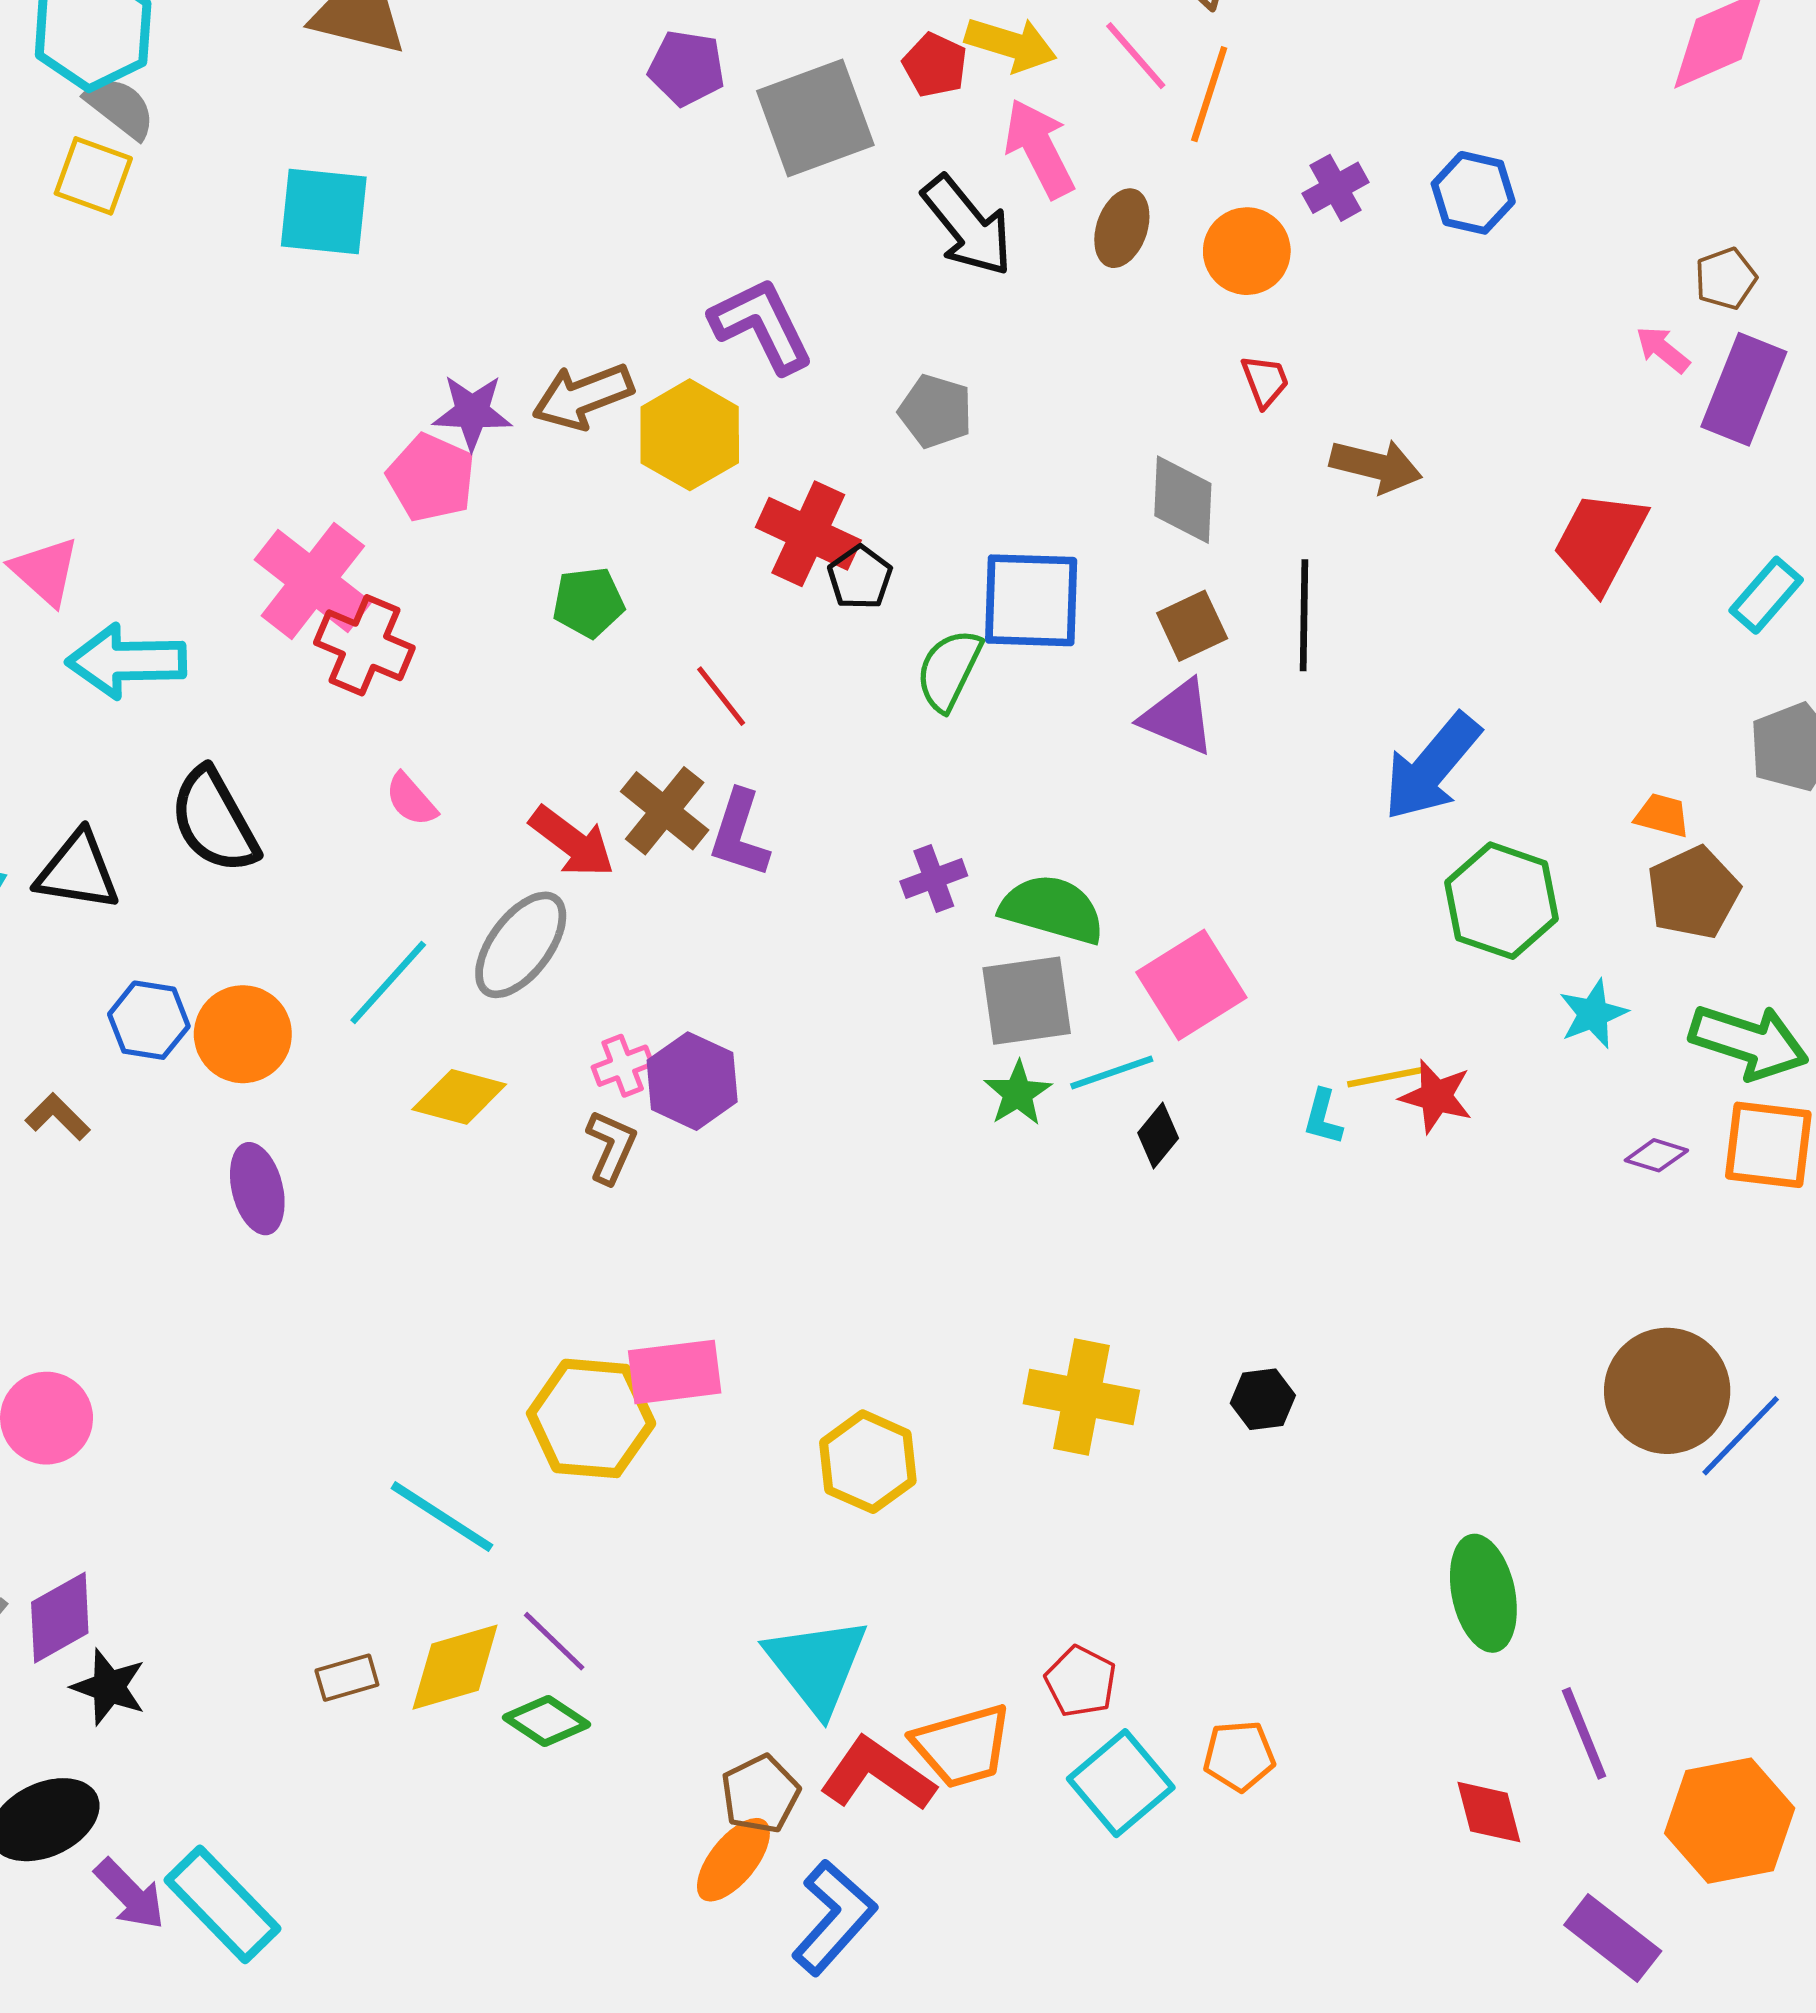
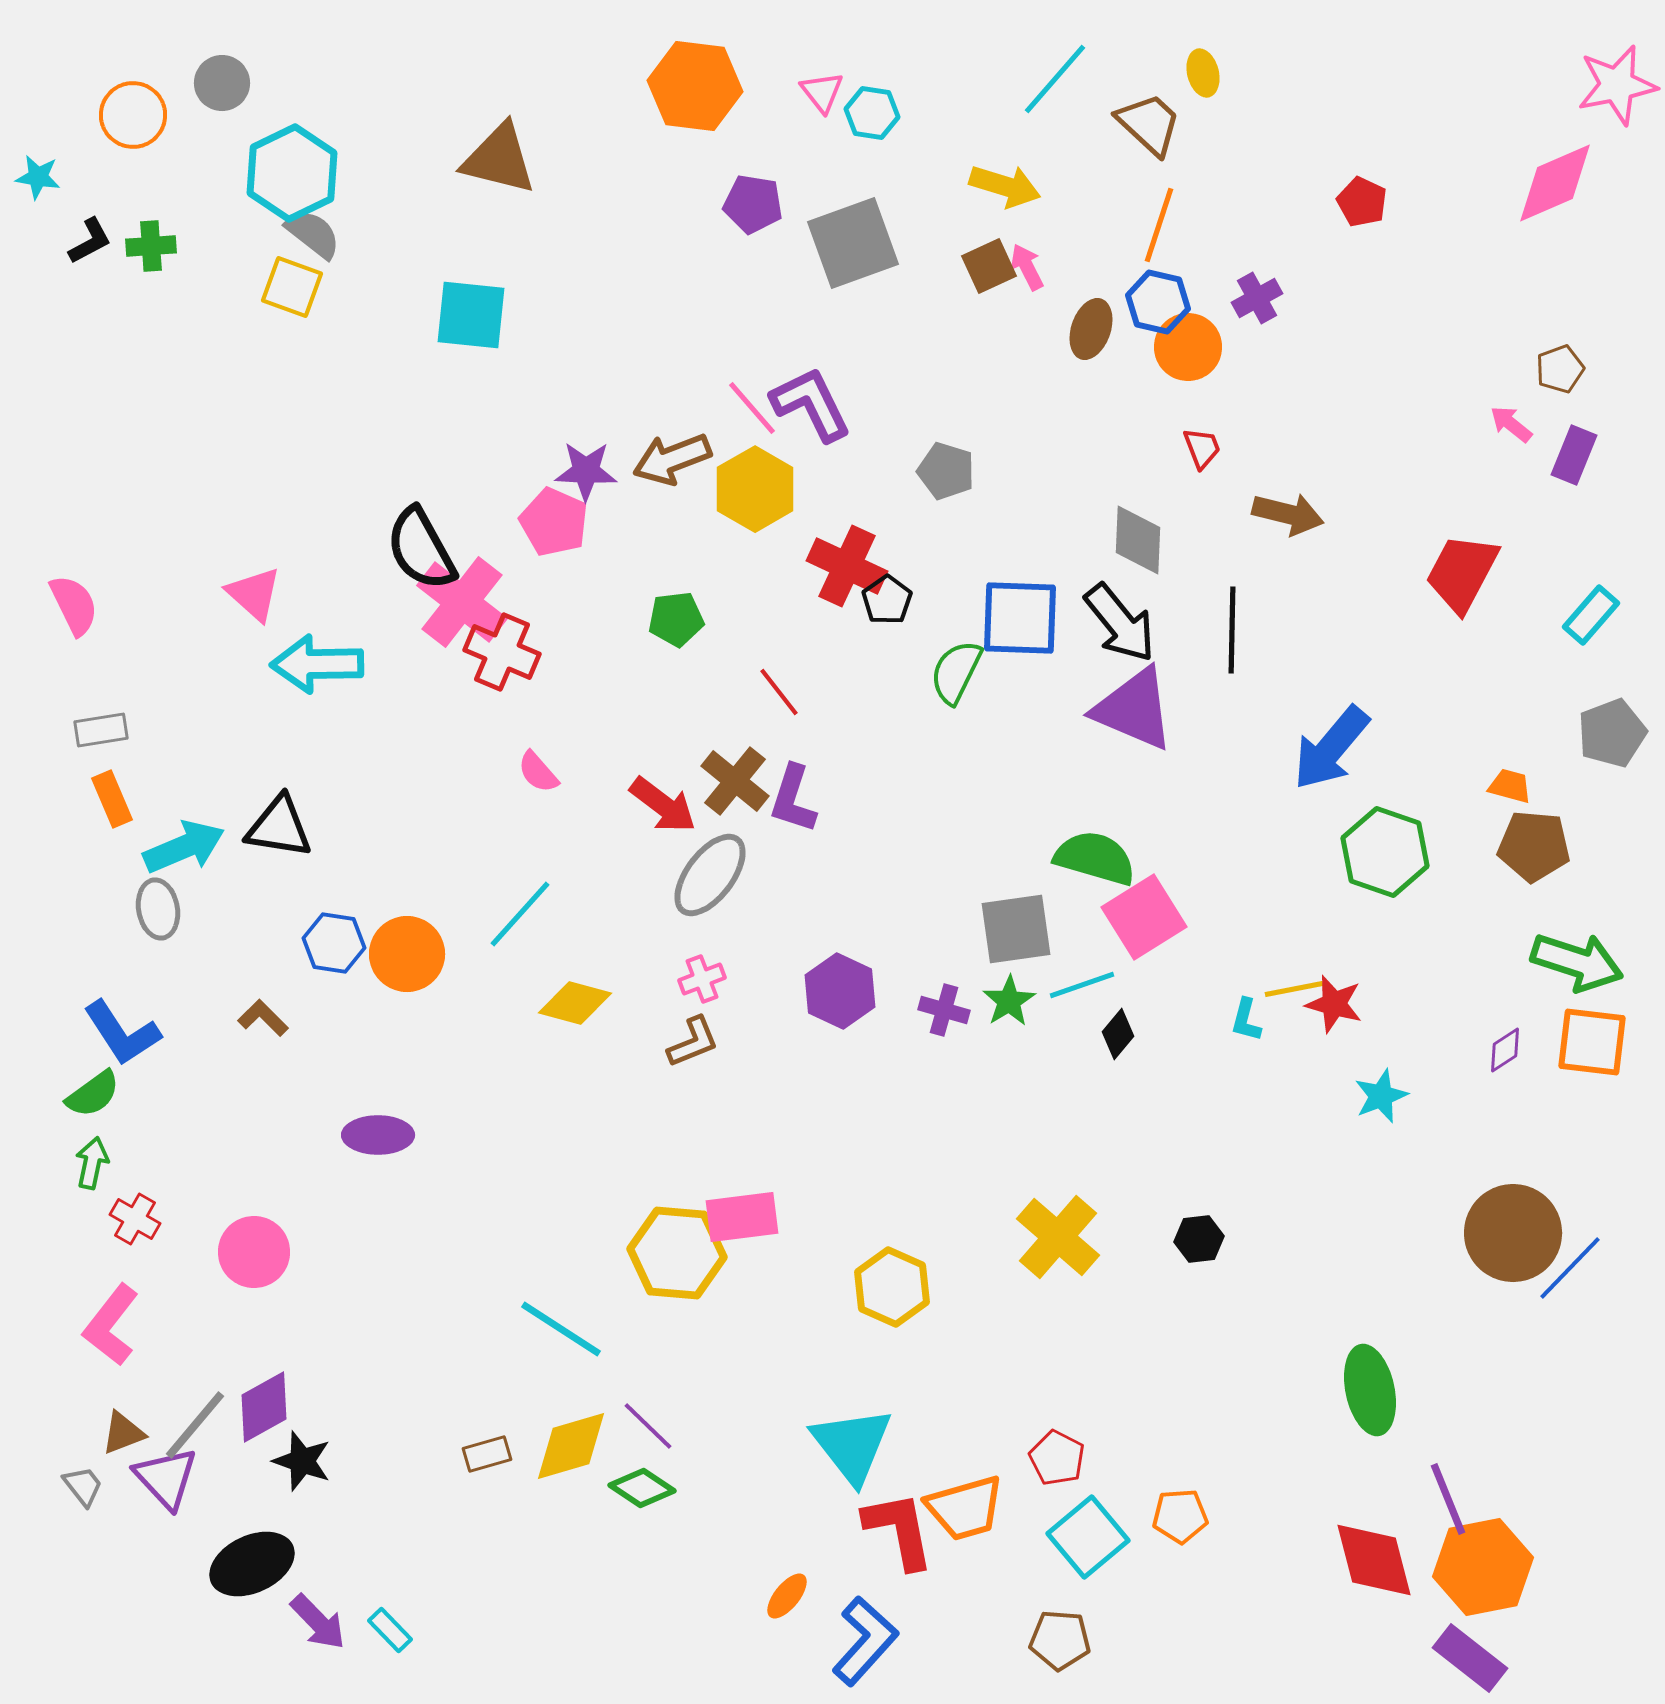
pink line: (1136, 56) -> (752, 408), moved
red pentagon: (935, 65) -> (1362, 202), moved
pink arrow: (1039, 148) -> (1027, 267), size x0.6
blue hexagon: (1473, 193) -> (1158, 302), moved
black arrow: (967, 226) -> (1120, 623), moved
purple rectangle: (1744, 389) -> (1574, 455), size x0.7
brown square: (1192, 626) -> (989, 266), moved
purple triangle: (1178, 717) -> (1134, 709), size x1.4
black semicircle: (214, 821) -> (421, 549), moved
purple cross: (934, 879) -> (944, 1010), moved, turned 36
brown pentagon: (1693, 893) -> (1534, 846), turned 30
green semicircle: (1052, 909) -> (1095, 858), moved
gray ellipse: (521, 945) -> (710, 875), moved
cyan star: (1593, 1014) -> (1381, 1096), moved
purple hexagon: (692, 1081) -> (840, 991), moved
brown L-shape: (611, 1147) -> (693, 1042), turned 44
purple diamond: (1656, 1155) -> (1505, 1050), turned -51
purple ellipse: (257, 1189) -> (378, 1135), moved, turned -76
yellow cross: (1081, 1397) -> (1058, 1237), turned 30
red L-shape: (877, 1774) -> (899, 1530), turned 44
brown pentagon: (760, 1794) -> (1060, 1640), moved, turned 30
red diamond: (1489, 1812) -> (1374, 1560), size x1.5
orange hexagon: (1730, 1821) -> (1483, 1567), moved
orange ellipse: (733, 1860) -> (787, 1596), size x0.7
cyan rectangle: (222, 1904) -> (390, 1630), size x0.5

